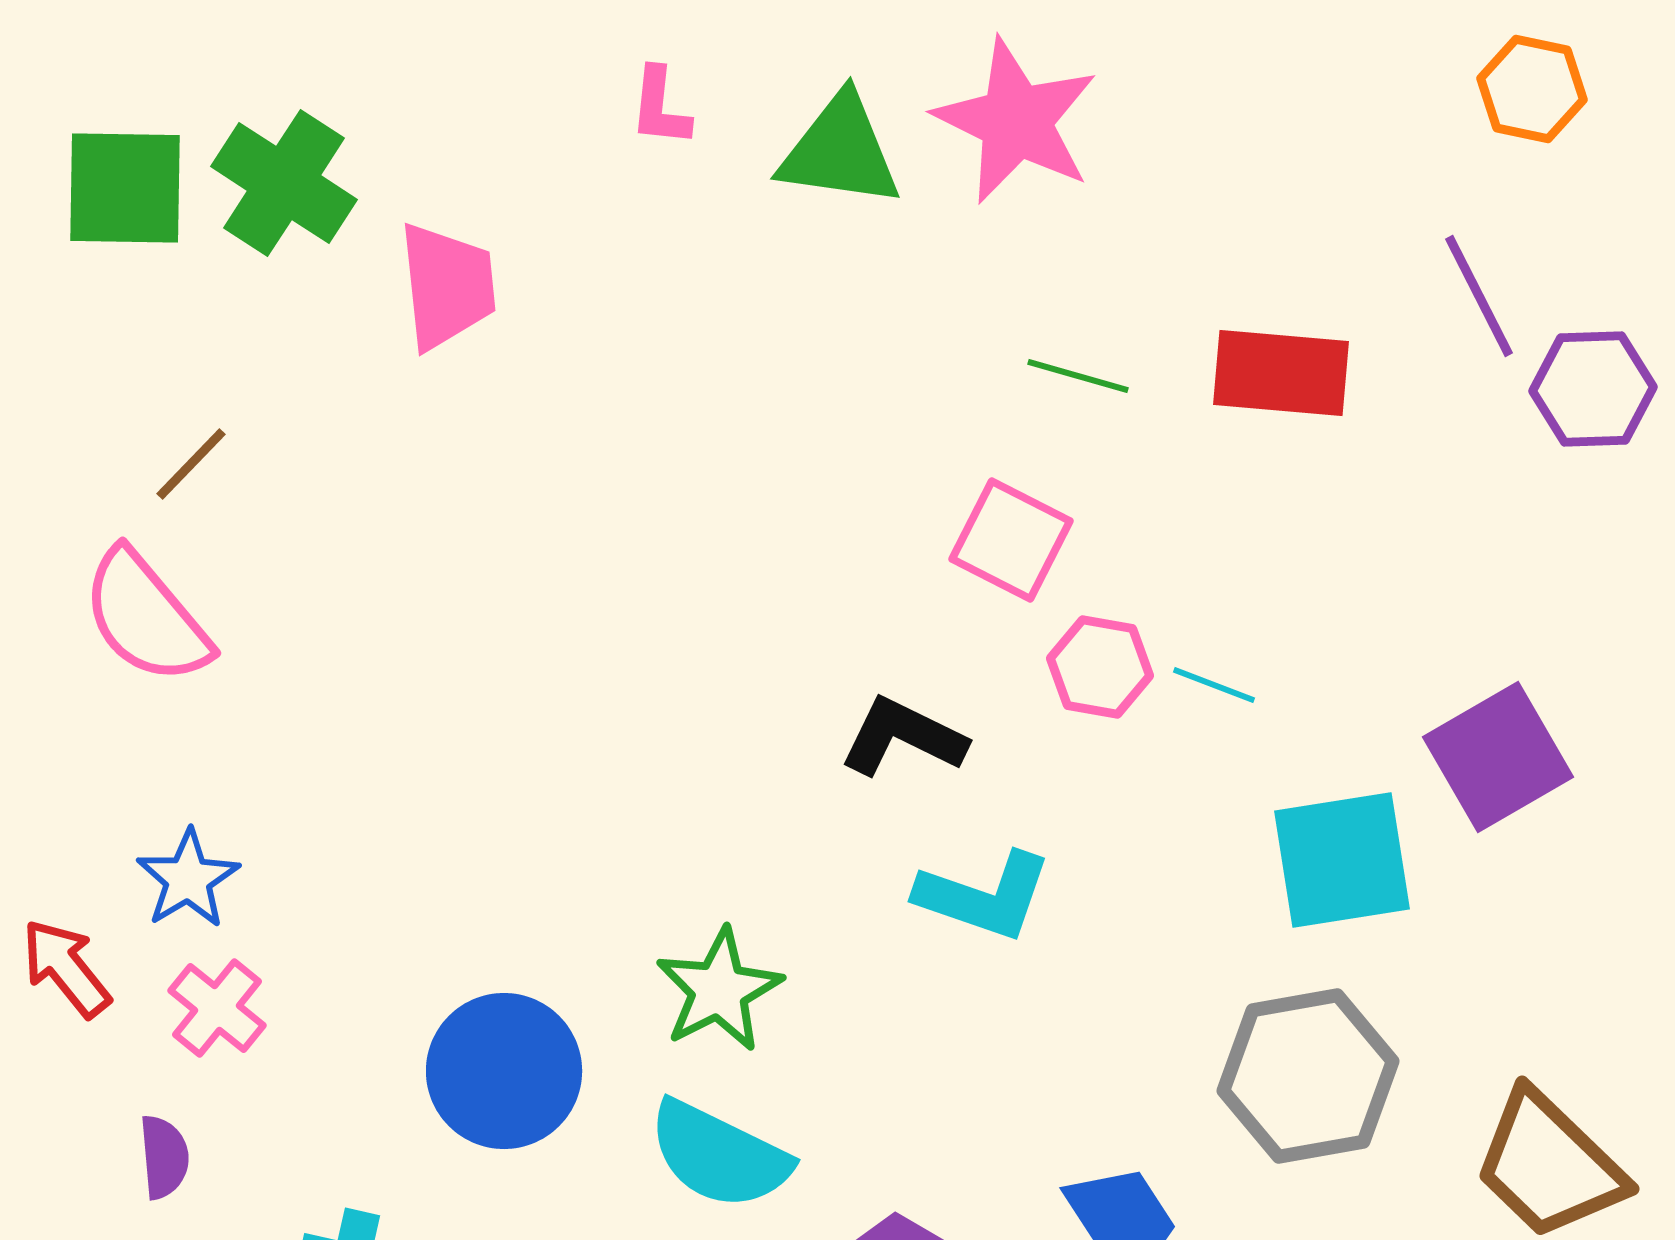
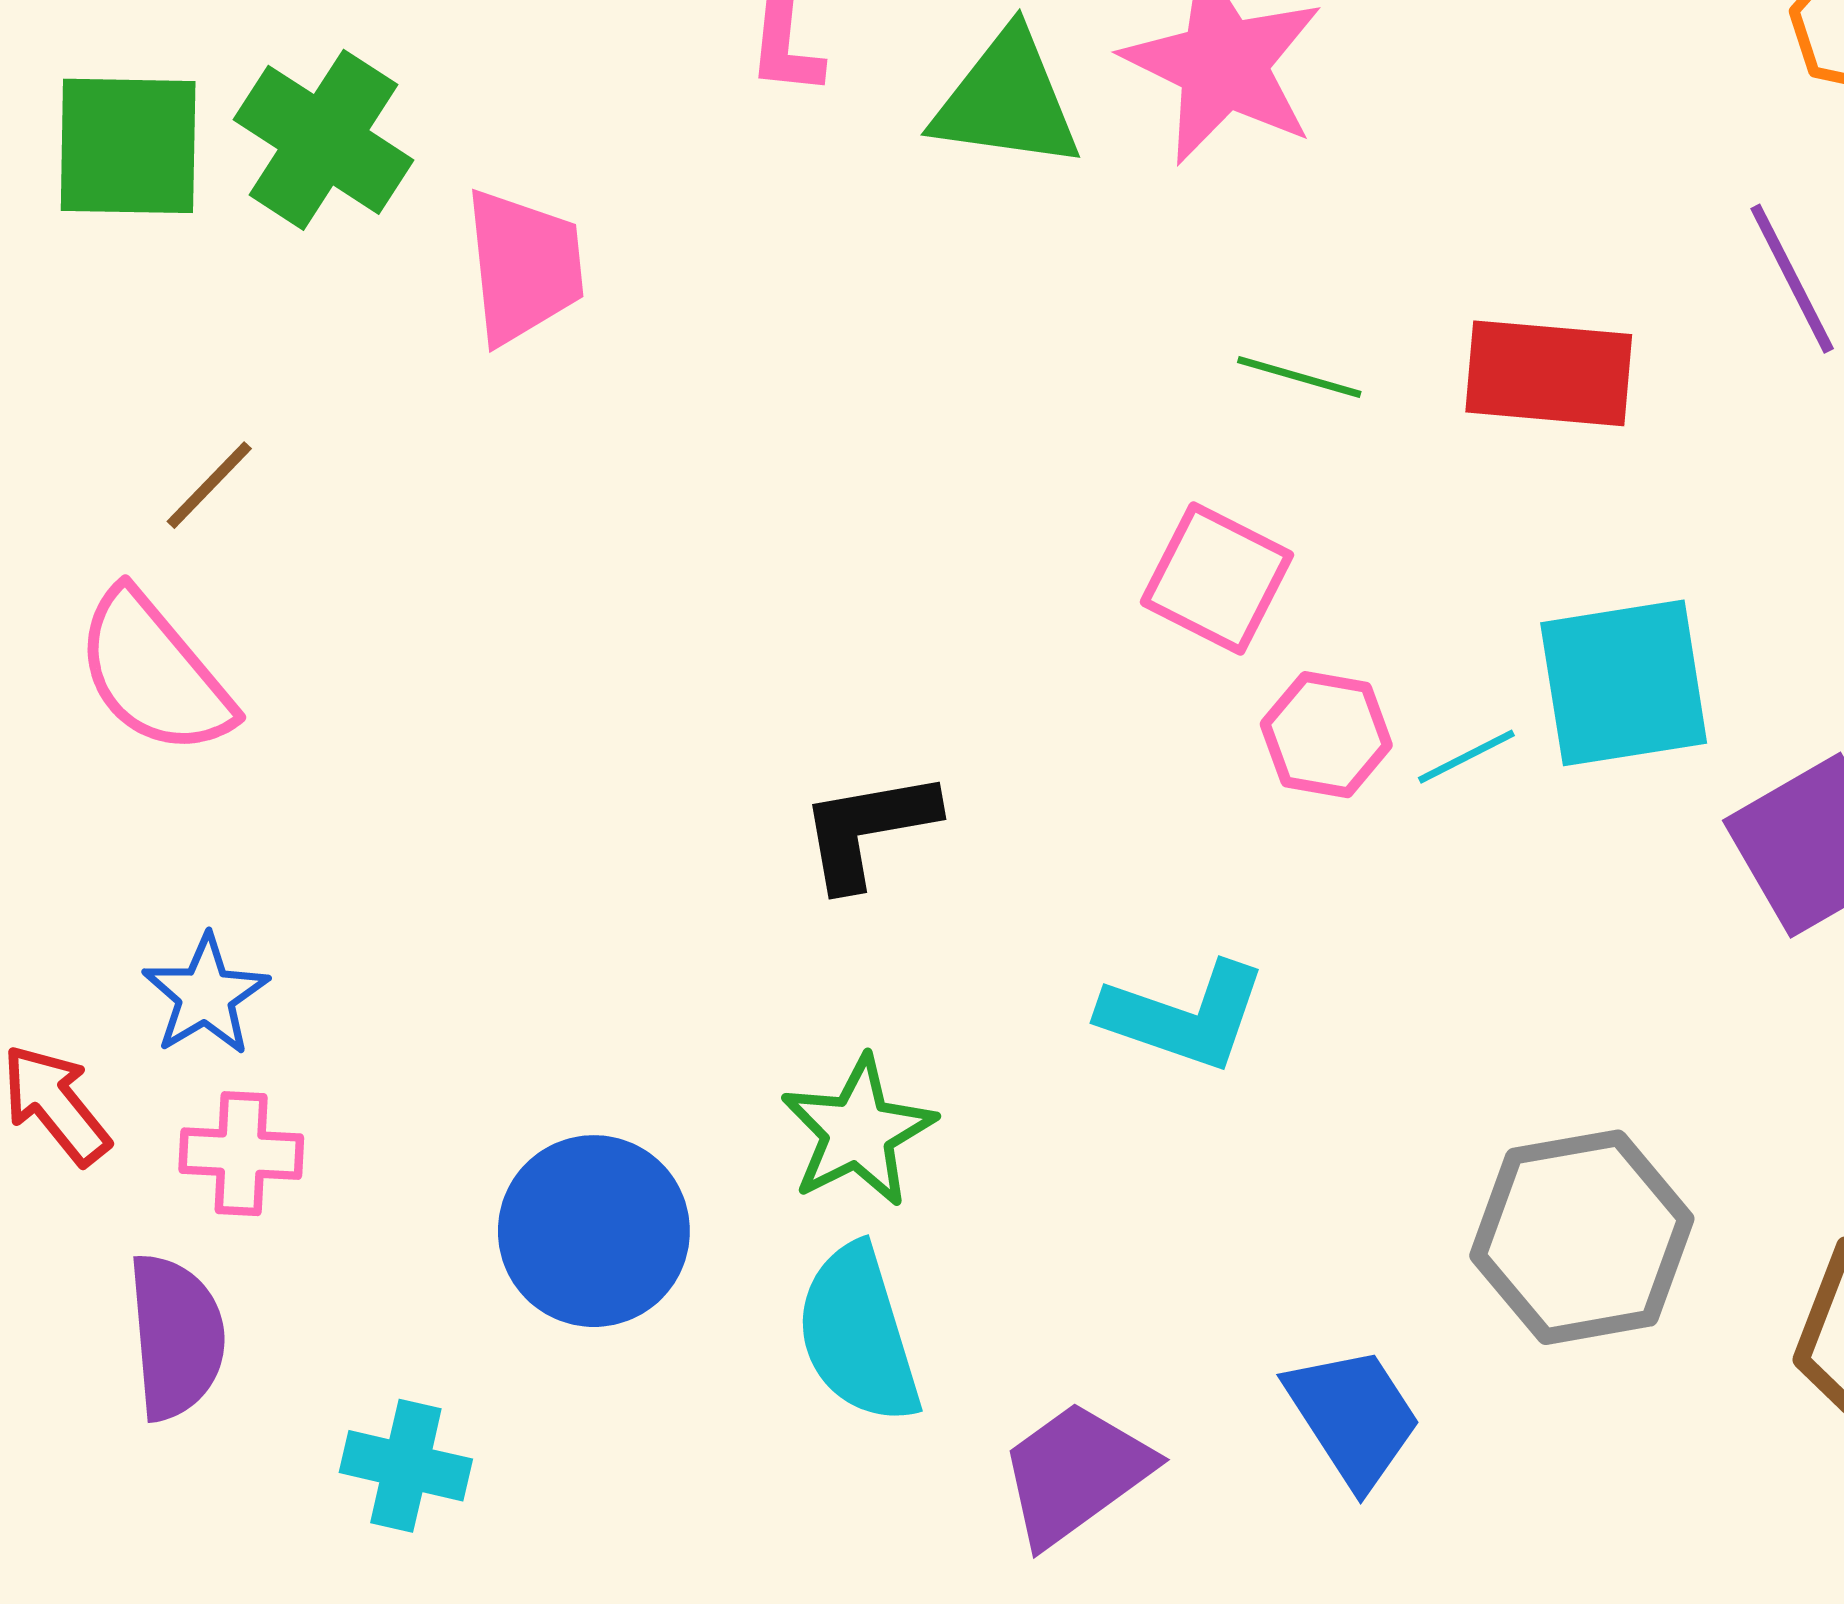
cyan line: (1214, 685) -> (1466, 757), turned -48
black L-shape: (903, 737) -> (868, 829), moved, turned -36
cyan square: (1342, 860) -> (1624, 683), moved
pink cross: (217, 1008) -> (241, 1154), turned -36
cyan semicircle: (719, 1155) -> (858, 1334), turned 47
purple semicircle: (164, 1157) -> (176, 1337), size x1.6

